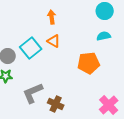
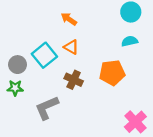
orange arrow: (52, 17) -> (69, 19), turned -48
brown cross: (56, 104) -> (74, 80), moved

